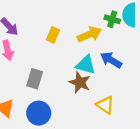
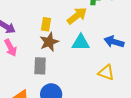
blue arrow: (111, 60) -> (114, 42), moved
brown star: (80, 82) -> (49, 42), moved, turned -30

